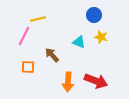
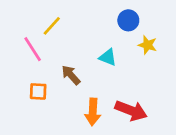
yellow line: (38, 19) -> (52, 26), turned -35
pink line: (24, 36) -> (33, 49), turned -60
yellow star: (101, 37) -> (147, 45), moved

